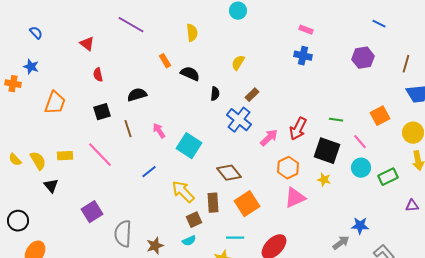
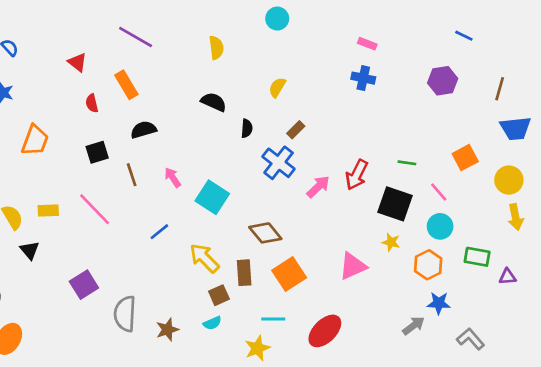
orange rectangle: (165, 61) -> (126, 85), moved, size x1.5
orange hexagon: (288, 168) -> (428, 265), moved
green rectangle: (388, 177) -> (477, 257), moved, turned 36

